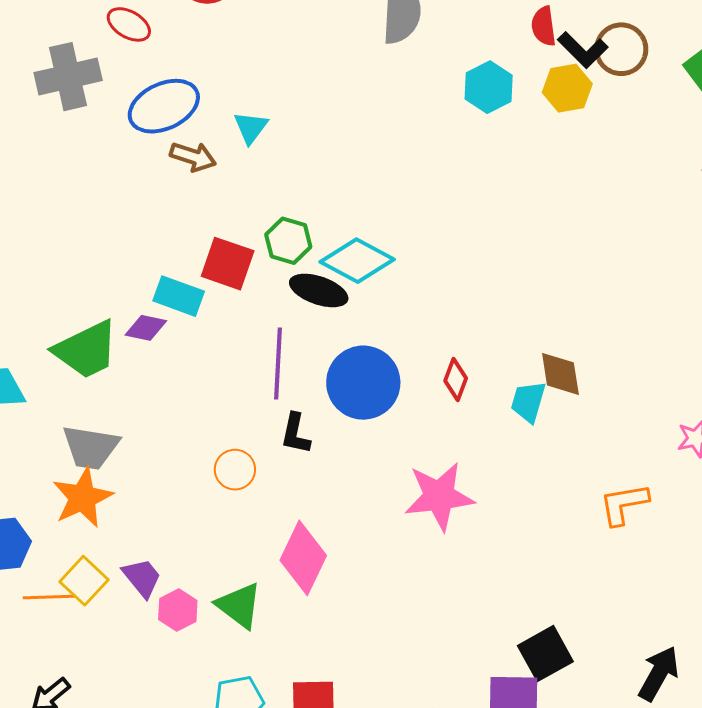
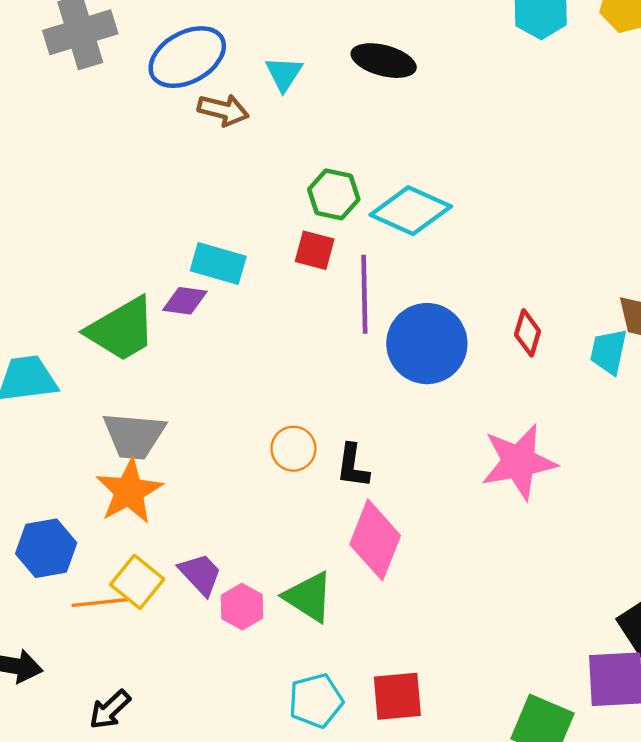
red square: (228, 264) -> (315, 250), moved, size x0.7
black ellipse: (319, 290) -> (384, 61), moved
purple line: (278, 364) -> (364, 294), moved
black L-shape: (296, 434) -> (353, 466), moved

